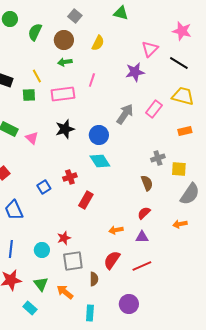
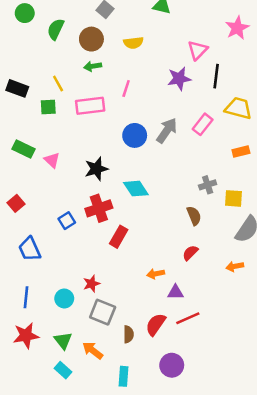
pink star: (182, 31) -> (237, 28), turned 30
yellow semicircle: (98, 43) -> (133, 43), turned 56
black line: (179, 63) -> (216, 76), moved, turned 66
black star: (65, 129) -> (96, 169), moved
blue circle: (99, 135) -> (135, 135), moved
red cross: (70, 177) -> (99, 208), size x1.5
purple triangle: (142, 237) -> (175, 292), moved
red semicircle: (112, 260) -> (156, 324), moved
gray square: (73, 261) -> (103, 312), turned 30
cyan rectangle: (30, 308) -> (63, 370), moved

